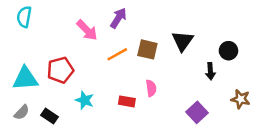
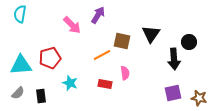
orange line: (117, 54) -> (102, 55), moved
black arrow: (210, 71) -> (174, 59), size x1.5
brown star: (241, 99) -> (199, 98), moved
purple square: (197, 112) -> (173, 93), moved, turned 30
black rectangle: (49, 116) -> (41, 96), turned 48

